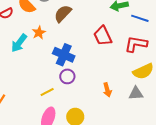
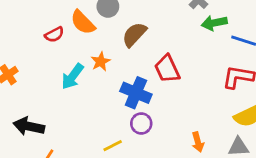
red trapezoid: (103, 36) -> (167, 69), moved

